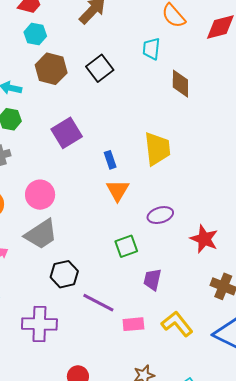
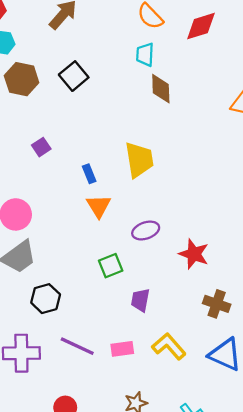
cyan trapezoid: (151, 49) -> (145, 55), moved
purple square: (67, 133) -> (41, 147), size x0.6
purple line: (98, 303) -> (77, 346), moved

